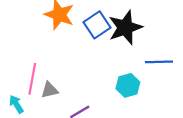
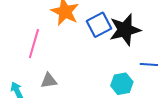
pink line: (32, 79) -> (34, 44), moved

